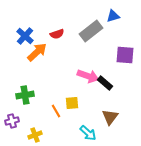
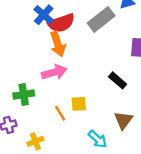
red semicircle: (57, 34) -> (61, 23), size x1.6
blue cross: (25, 36) -> (44, 15), moved
orange arrow: (37, 52) -> (58, 44), moved, turned 115
pink arrow: (88, 76) -> (54, 72), moved, turned -35

